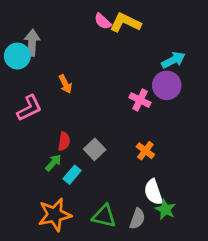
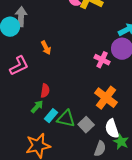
gray square: (95, 149) -> (86, 125), moved
orange cross: (145, 151) -> (106, 98), size x1.6
green triangle: (104, 216) -> (66, 119), moved

